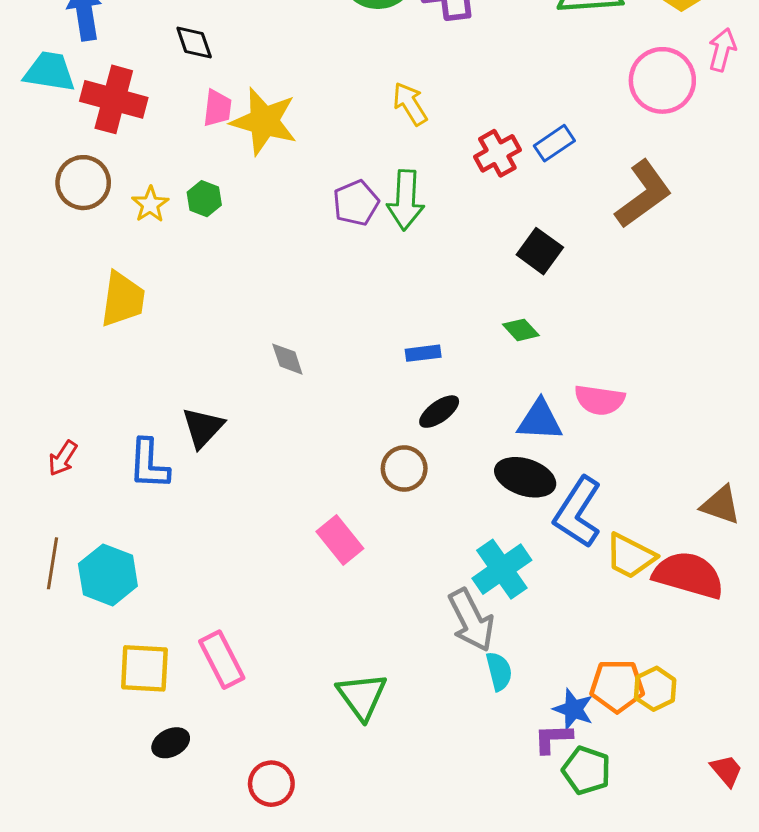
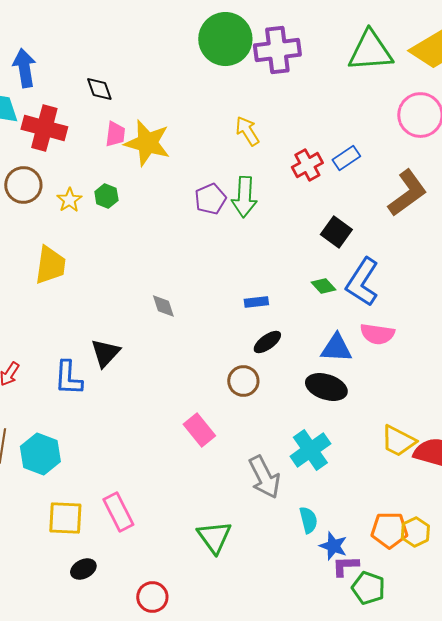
blue L-shape: (578, 512) -> (362, 282), moved
gray arrow: (471, 620) -> (264, 477), moved
blue star: (573, 709) -> (333, 546), moved

